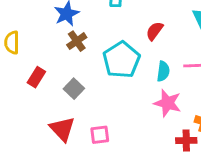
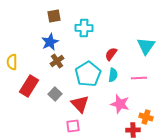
cyan semicircle: (163, 71) -> (113, 75), moved
red rectangle: (36, 77) -> (29, 86), size x1.5
red triangle: (62, 129) -> (80, 104), moved

